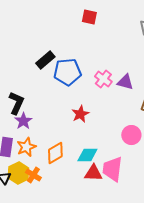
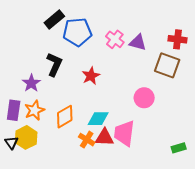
black L-shape: (16, 103) -> (54, 64), moved
orange cross: (33, 175) -> (87, 140), moved

